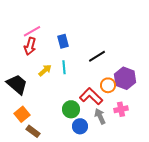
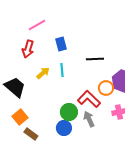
pink line: (32, 31) -> (37, 25), moved
black line: (97, 56) -> (95, 59), turned 30
gray arrow: (100, 116) -> (89, 119), moved
blue circle: (80, 126) -> (64, 128), moved

